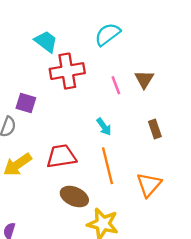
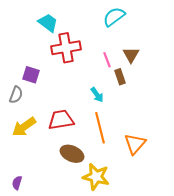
cyan semicircle: (108, 34) -> (114, 17), moved
brown rectangle: (155, 129) -> (120, 77), moved

